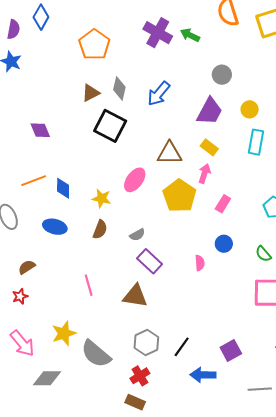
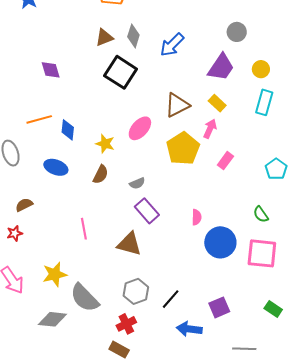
brown triangle: (169, 153) -> (177, 105), turned -32
blue circle: (224, 244) -> (220, 242), moved, size x1.8
gray diamond: (47, 378) -> (52, 319), moved

